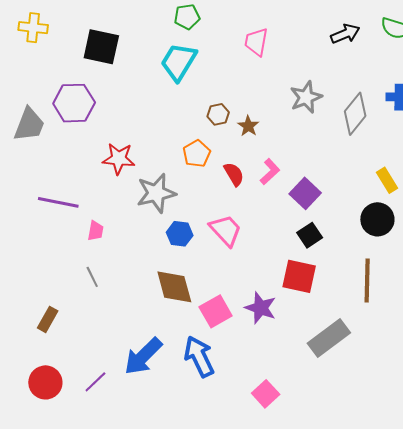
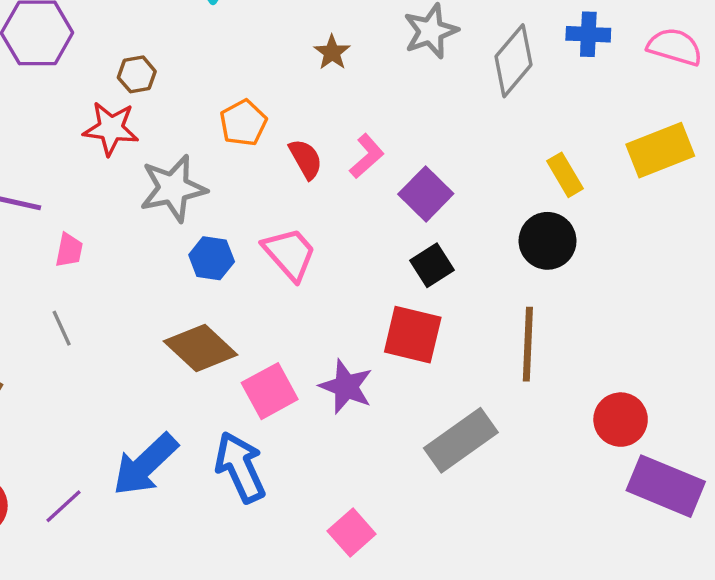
brown hexagon: (218, 114) -> (137, 74), moved
brown star: (248, 126) -> (332, 52), moved
brown diamond: (174, 287) -> (201, 348), turned -33

